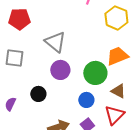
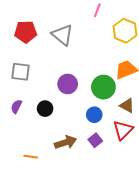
gray triangle: (55, 42) -> (62, 35), moved
purple semicircle: (10, 104) -> (16, 107), moved

